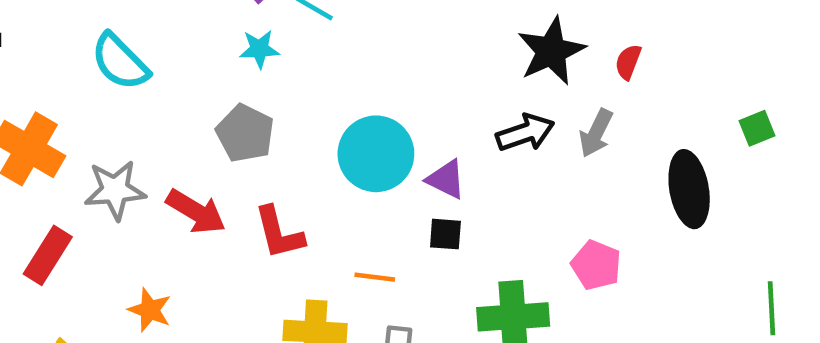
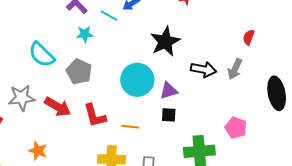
black star: (551, 51) -> (165, 41), moved
cyan semicircle: (120, 62) -> (42, 55), moved
black arrow: (525, 133) -> (203, 69), turned 30
purple triangle: (446, 179) -> (169, 91), turned -42
orange line: (375, 277) -> (130, 127), moved

